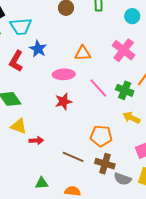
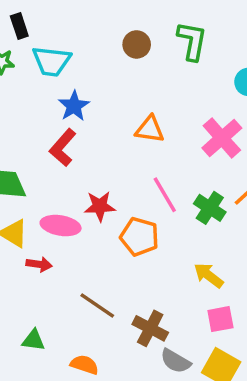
red L-shape: (16, 61) -> (63, 148), moved
pink ellipse: (64, 74) -> (61, 226), moved
yellow arrow: (131, 118) -> (209, 275), moved
orange pentagon: (101, 136) -> (139, 237), moved

